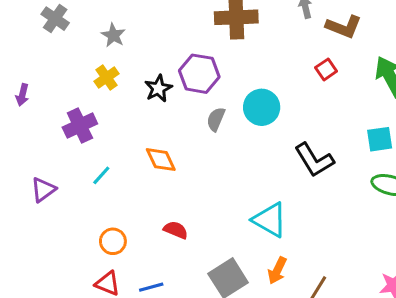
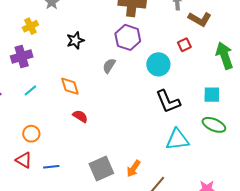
purple hexagon: (199, 74) -> (128, 37), moved
yellow cross: (107, 77) -> (30, 26), moved
cyan circle: (262, 107) -> (158, 64), moved
cyan triangle: (270, 220) -> (177, 140), moved, turned -45
red semicircle: (176, 230) -> (80, 116), moved

